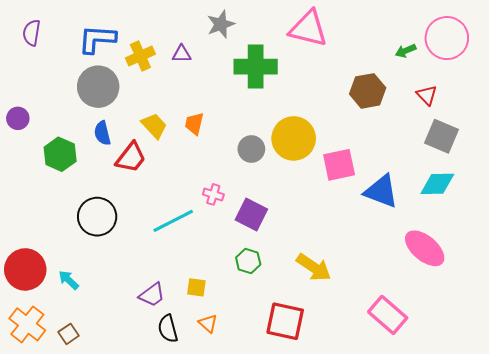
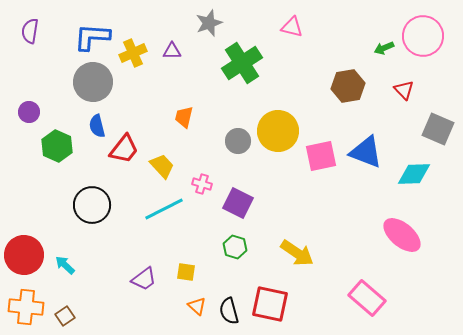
pink triangle: (308, 29) -> (292, 27), size x0.6
green cross: (256, 67) -> (242, 63), turned -33
purple circle: (18, 118) -> (29, 112), moved
yellow trapezoid: (154, 126) -> (162, 166), moved
gray square: (442, 136) -> (438, 129), moved
blue triangle: (381, 191) -> (366, 152), moved
orange cross: (27, 324) -> (26, 307), turned -32
black semicircle: (168, 329) -> (229, 311), moved

